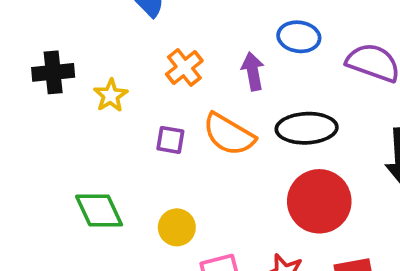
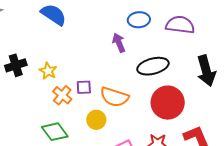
orange cross: (184, 67) -> (62, 95), moved
orange semicircle: (229, 134) -> (114, 97), moved
yellow circle: (177, 227) -> (96, 120), moved

